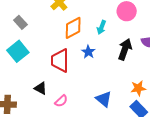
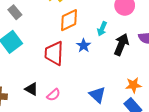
cyan arrow: (101, 27) -> (102, 29), moved
black triangle: (41, 88) -> (31, 89), moved

